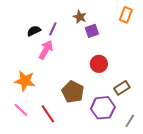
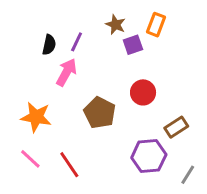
orange rectangle: (126, 15) -> (156, 25), moved
black semicircle: (34, 31) -> (49, 45), turned 128
brown pentagon: (73, 92) -> (100, 113), moved

